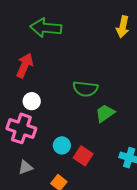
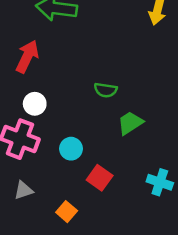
green semicircle: (85, 89) -> (106, 90), size x0.7
cyan circle: (62, 145) -> (71, 149), moved

